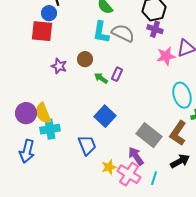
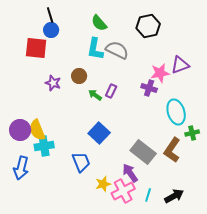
blue circle: (49, 13) -> (51, 30), moved
purple cross: (155, 29) -> (149, 88), moved
black arrow: (180, 161) -> (174, 196), moved
pink cross: (129, 174) -> (123, 191), turned 30

